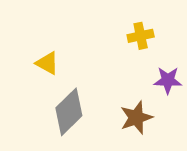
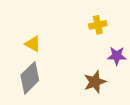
gray diamond: (69, 112) -> (30, 78), moved

